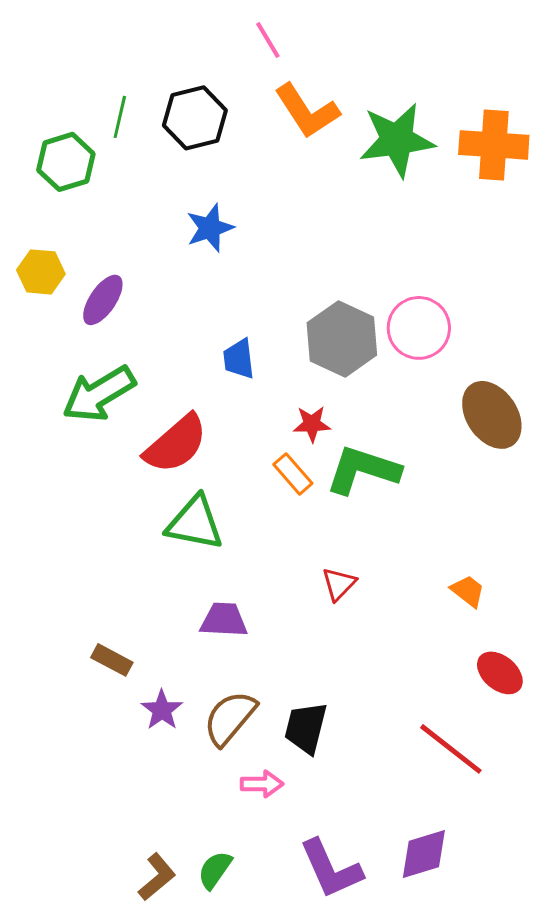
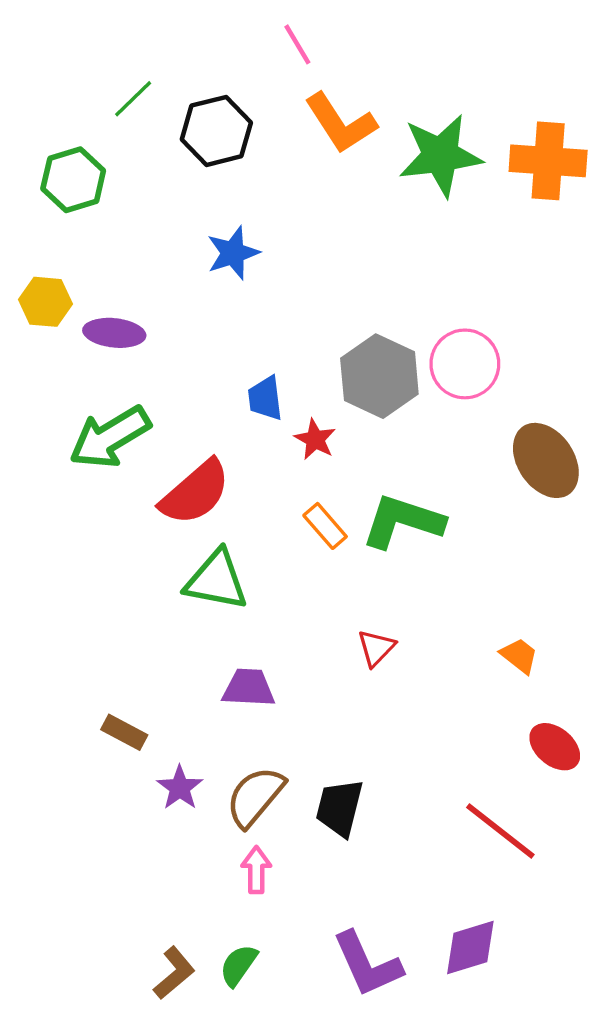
green line: (120, 117) -> (133, 99), moved, turned 33
purple ellipse: (103, 300) -> (114, 333), turned 62
red star: (312, 424) -> (315, 439), moved, turned 30
pink arrow: (262, 784) -> (256, 870), moved, turned -90

